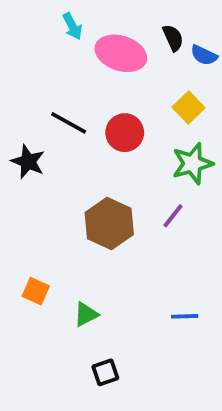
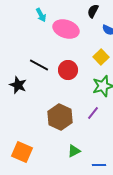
black semicircle: (173, 38) -> (93, 11), moved, turned -128
orange square: (36, 291) -> (22, 152), size x1.5
green triangle: (86, 314) -> (74, 151), moved

